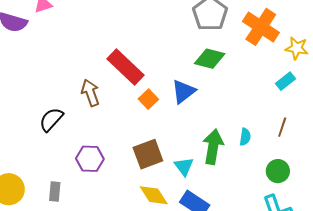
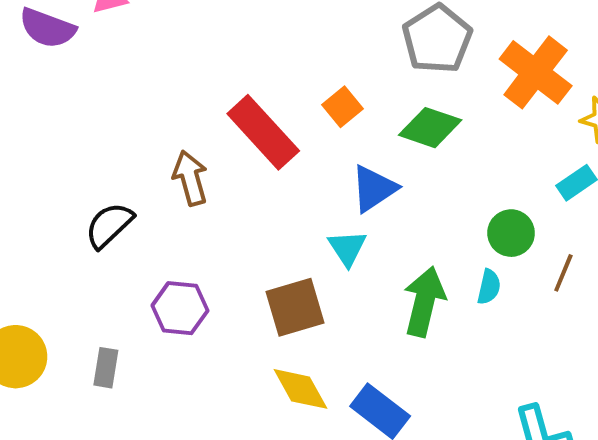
orange square: (148, 99) -> (343, 107), moved
cyan triangle: (184, 166) -> (347, 248), moved
green circle: (278, 171) -> (511, 233), moved

